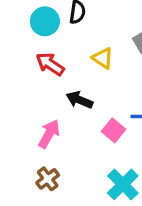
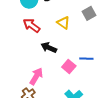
pink arrow: (49, 134) -> (36, 76), moved

